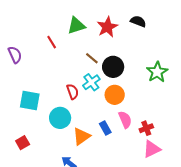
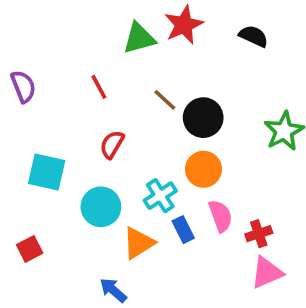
red star: (107, 27) -> (184, 25), moved
red line: (52, 42) -> (99, 87), moved
cyan cross: (91, 82) -> (160, 196), moved
red semicircle: (73, 92) -> (112, 144), moved, turned -133

